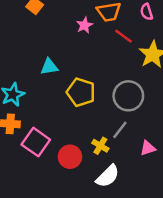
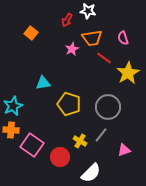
yellow cross: (100, 146) -> (80, 141), moved

